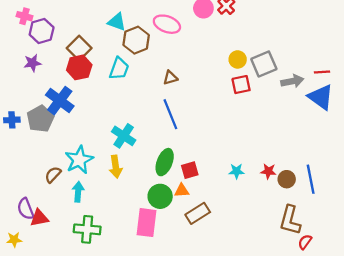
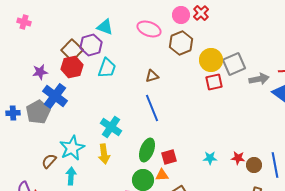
purple hexagon: (42, 31) -> (91, 45), moved
brown hexagon: (136, 40) -> (181, 43), moved
yellow circle: (238, 59) -> (211, 60), size x1.5
purple star: (32, 63) -> (40, 72), moved

